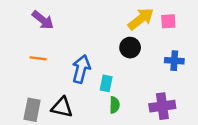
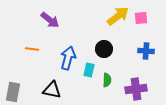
purple arrow: (43, 20) -> (50, 20), moved
black circle: (130, 48) -> (104, 49), moved
green semicircle: (115, 105) -> (107, 80), moved
gray rectangle: (32, 110) -> (13, 92), moved

